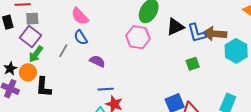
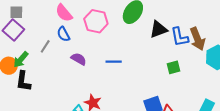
brown arrow: (215, 34) -> (197, 39), turned -120
pink hexagon: (138, 37) -> (96, 21), moved
green arrow: (36, 54) -> (21, 60), moved
blue line: (106, 89) -> (114, 62), moved

